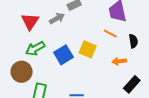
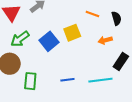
yellow square: (88, 49) -> (72, 33), turned -36

